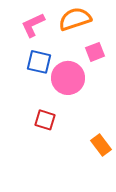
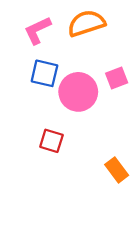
pink square: (95, 52) -> (117, 78), moved

